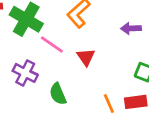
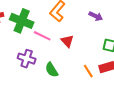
purple arrow: (131, 28) -> (96, 16), turned -144

